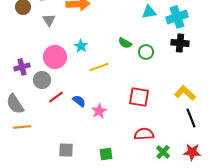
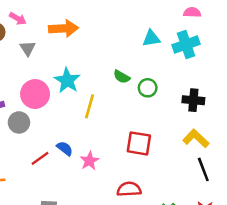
black cross: (180, 43) -> (193, 100), moved
cyan star: (81, 46) -> (67, 80), size x1.5
yellow line: (99, 67) -> (89, 106), turned -54
red line: (56, 97) -> (40, 158), moved
red semicircle: (144, 134) -> (129, 189), moved

